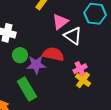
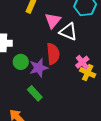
red semicircle: (53, 54) -> (53, 54), turned 85
green rectangle: (27, 89) -> (35, 93), size x0.7

